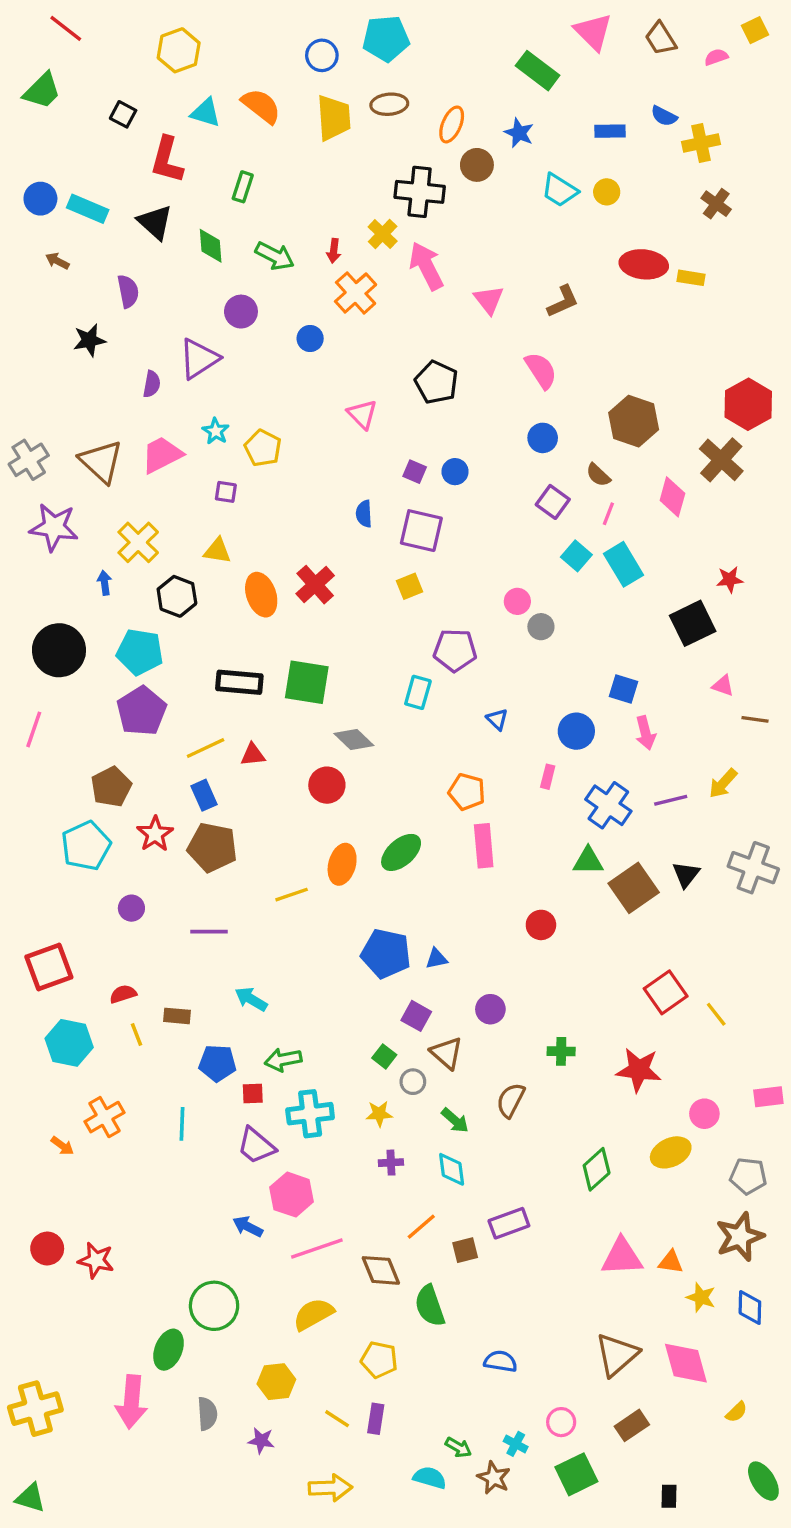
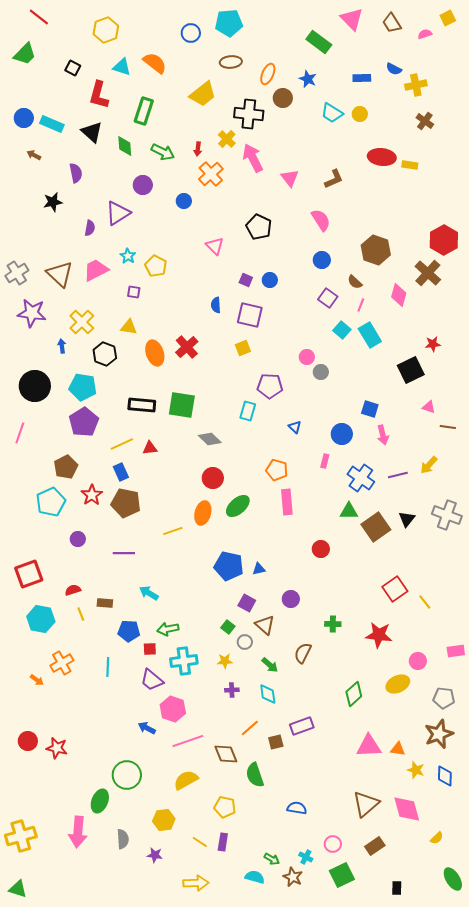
yellow trapezoid: (334, 118) -> (203, 94), moved, turned 56
green rectangle: (243, 187) -> (144, 111), size x1.5
red circle: (327, 785) -> (213, 478), moved

